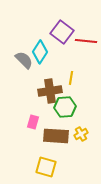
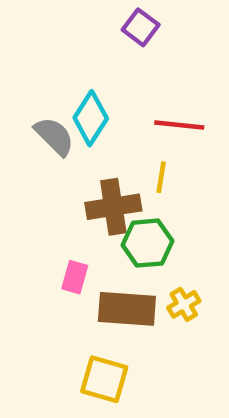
purple square: (62, 32) -> (141, 27), moved, size x0.7
red line: (86, 41) -> (179, 125), moved

